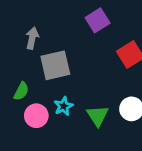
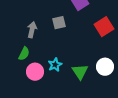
gray arrow: (32, 38) -> (32, 30), moved
gray square: (55, 65) -> (59, 23), moved, size x0.6

